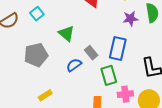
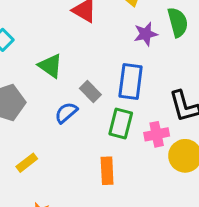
green rectangle: (109, 75) -> (121, 123), turned 36
pink cross: (125, 94) -> (157, 134), moved

